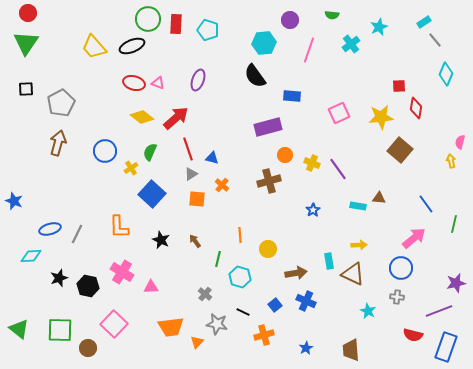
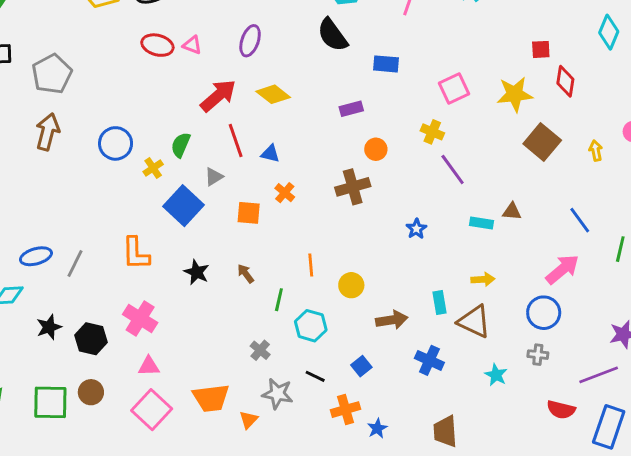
yellow diamond: (142, 117) -> (273, 94), moved
purple rectangle: (268, 127) -> (351, 109), size x0.6
yellow arrow: (451, 161) -> (596, 151), moved
yellow cross: (312, 163) -> (432, 132), moved
gray triangle: (191, 174) -> (214, 177), moved
pink triangle: (151, 287) -> (149, 366), moved
blue cross: (306, 301) -> (429, 360), moved
pink square: (114, 324) -> (152, 410), moved
brown circle: (88, 348) -> (91, 392), moved
blue star: (306, 348) -> (377, 428), moved
brown trapezoid: (351, 350) -> (445, 431), moved

